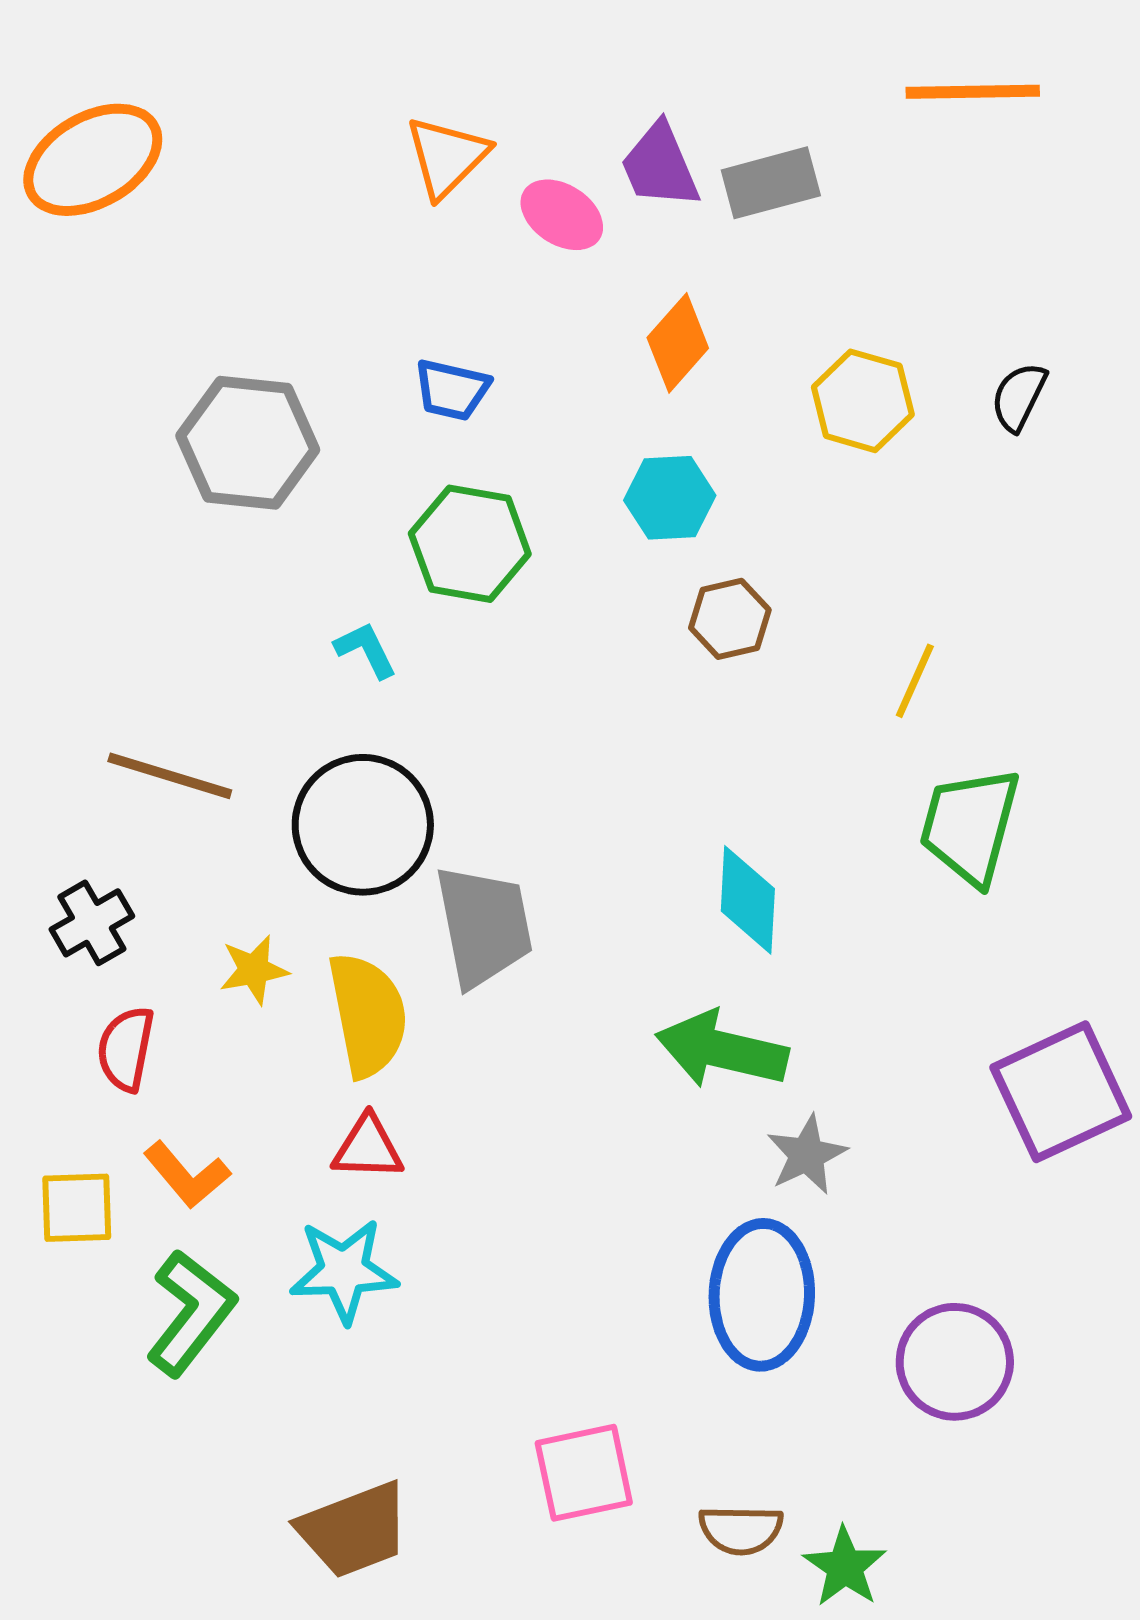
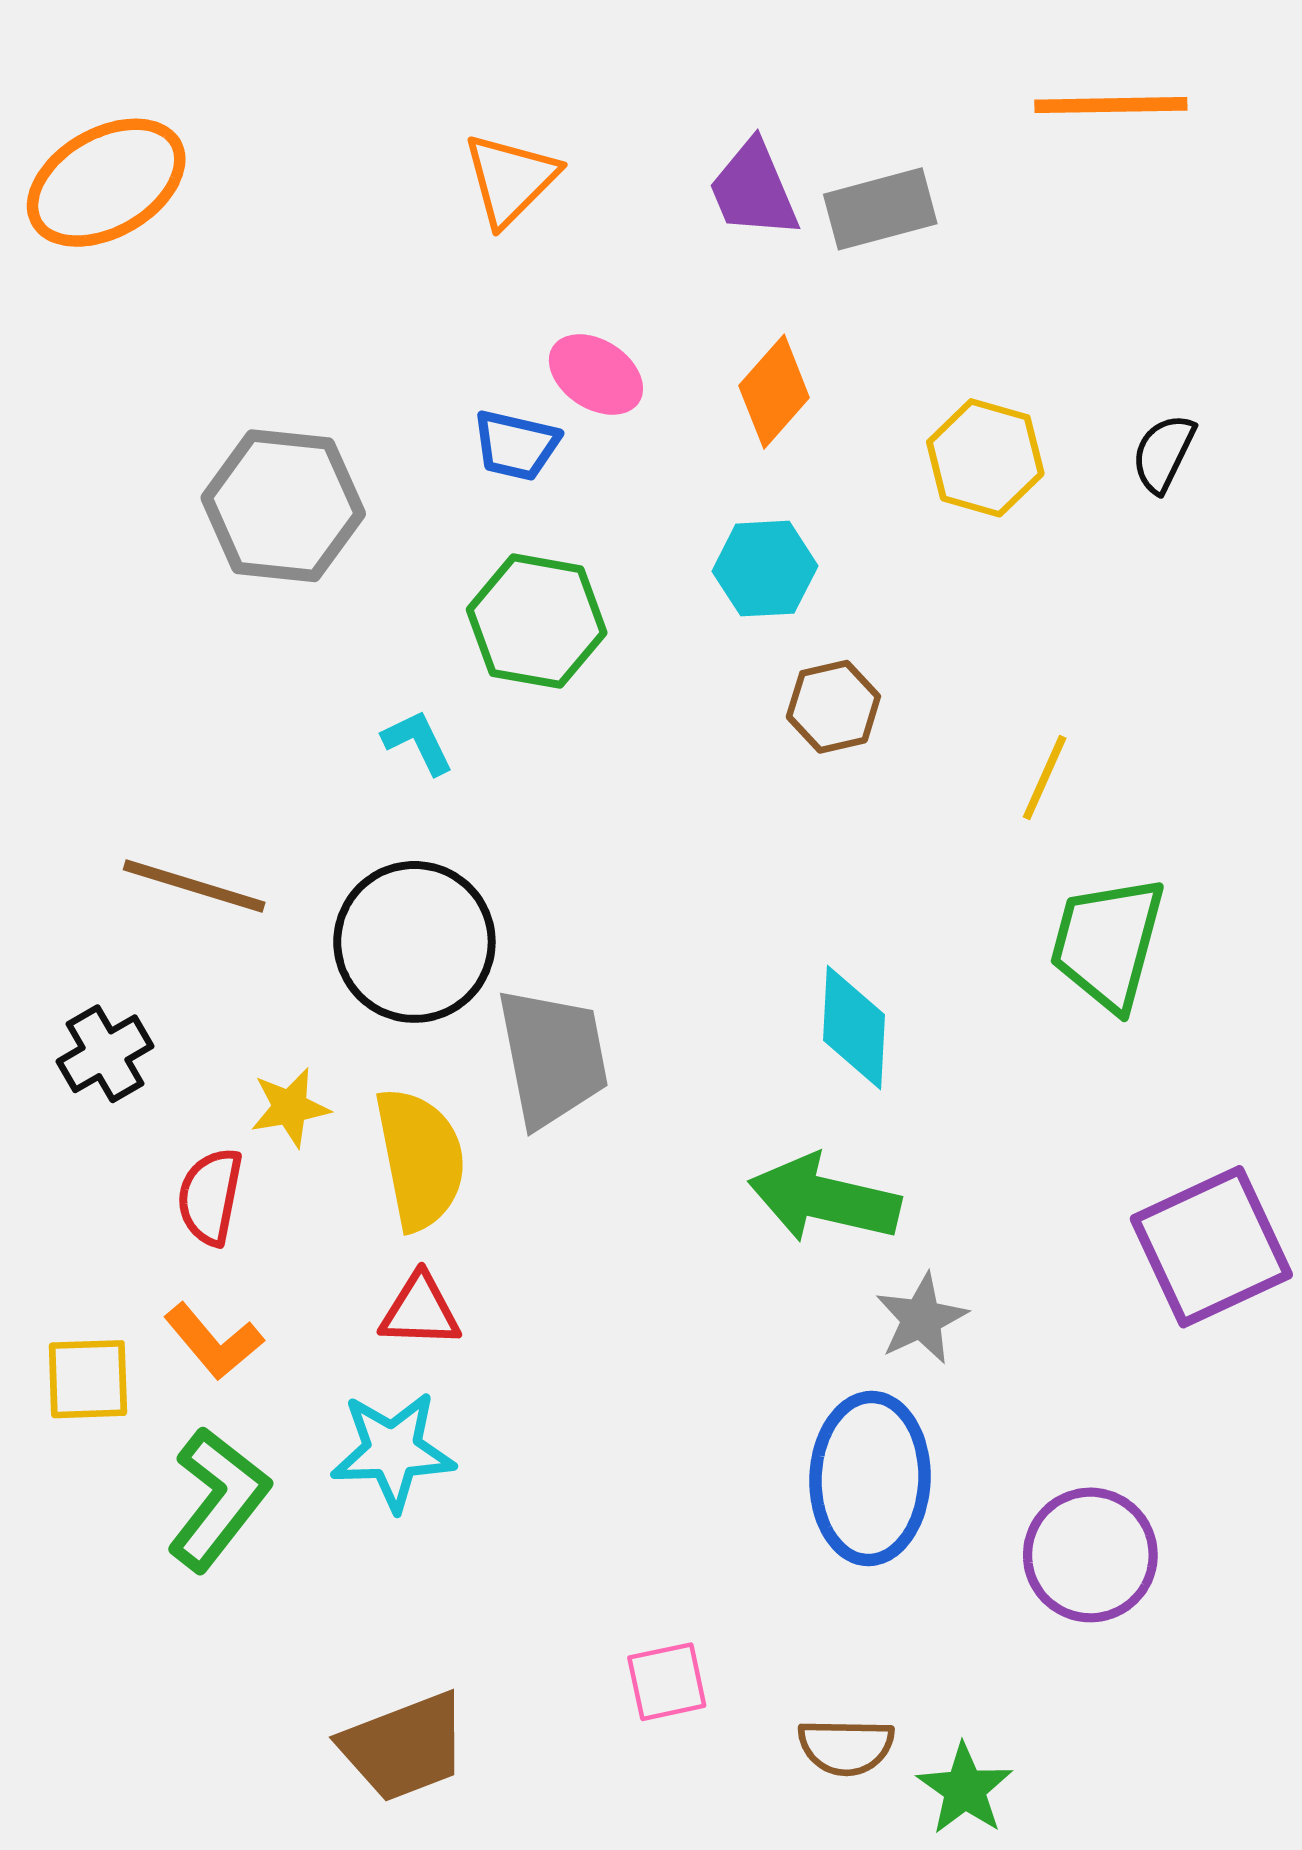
pink ellipse: (562, 215) -> (596, 374), moved
red semicircle: (126, 1049) -> (210, 1196), moved
pink square: (584, 1473) -> (667, 1682), size x0.7

